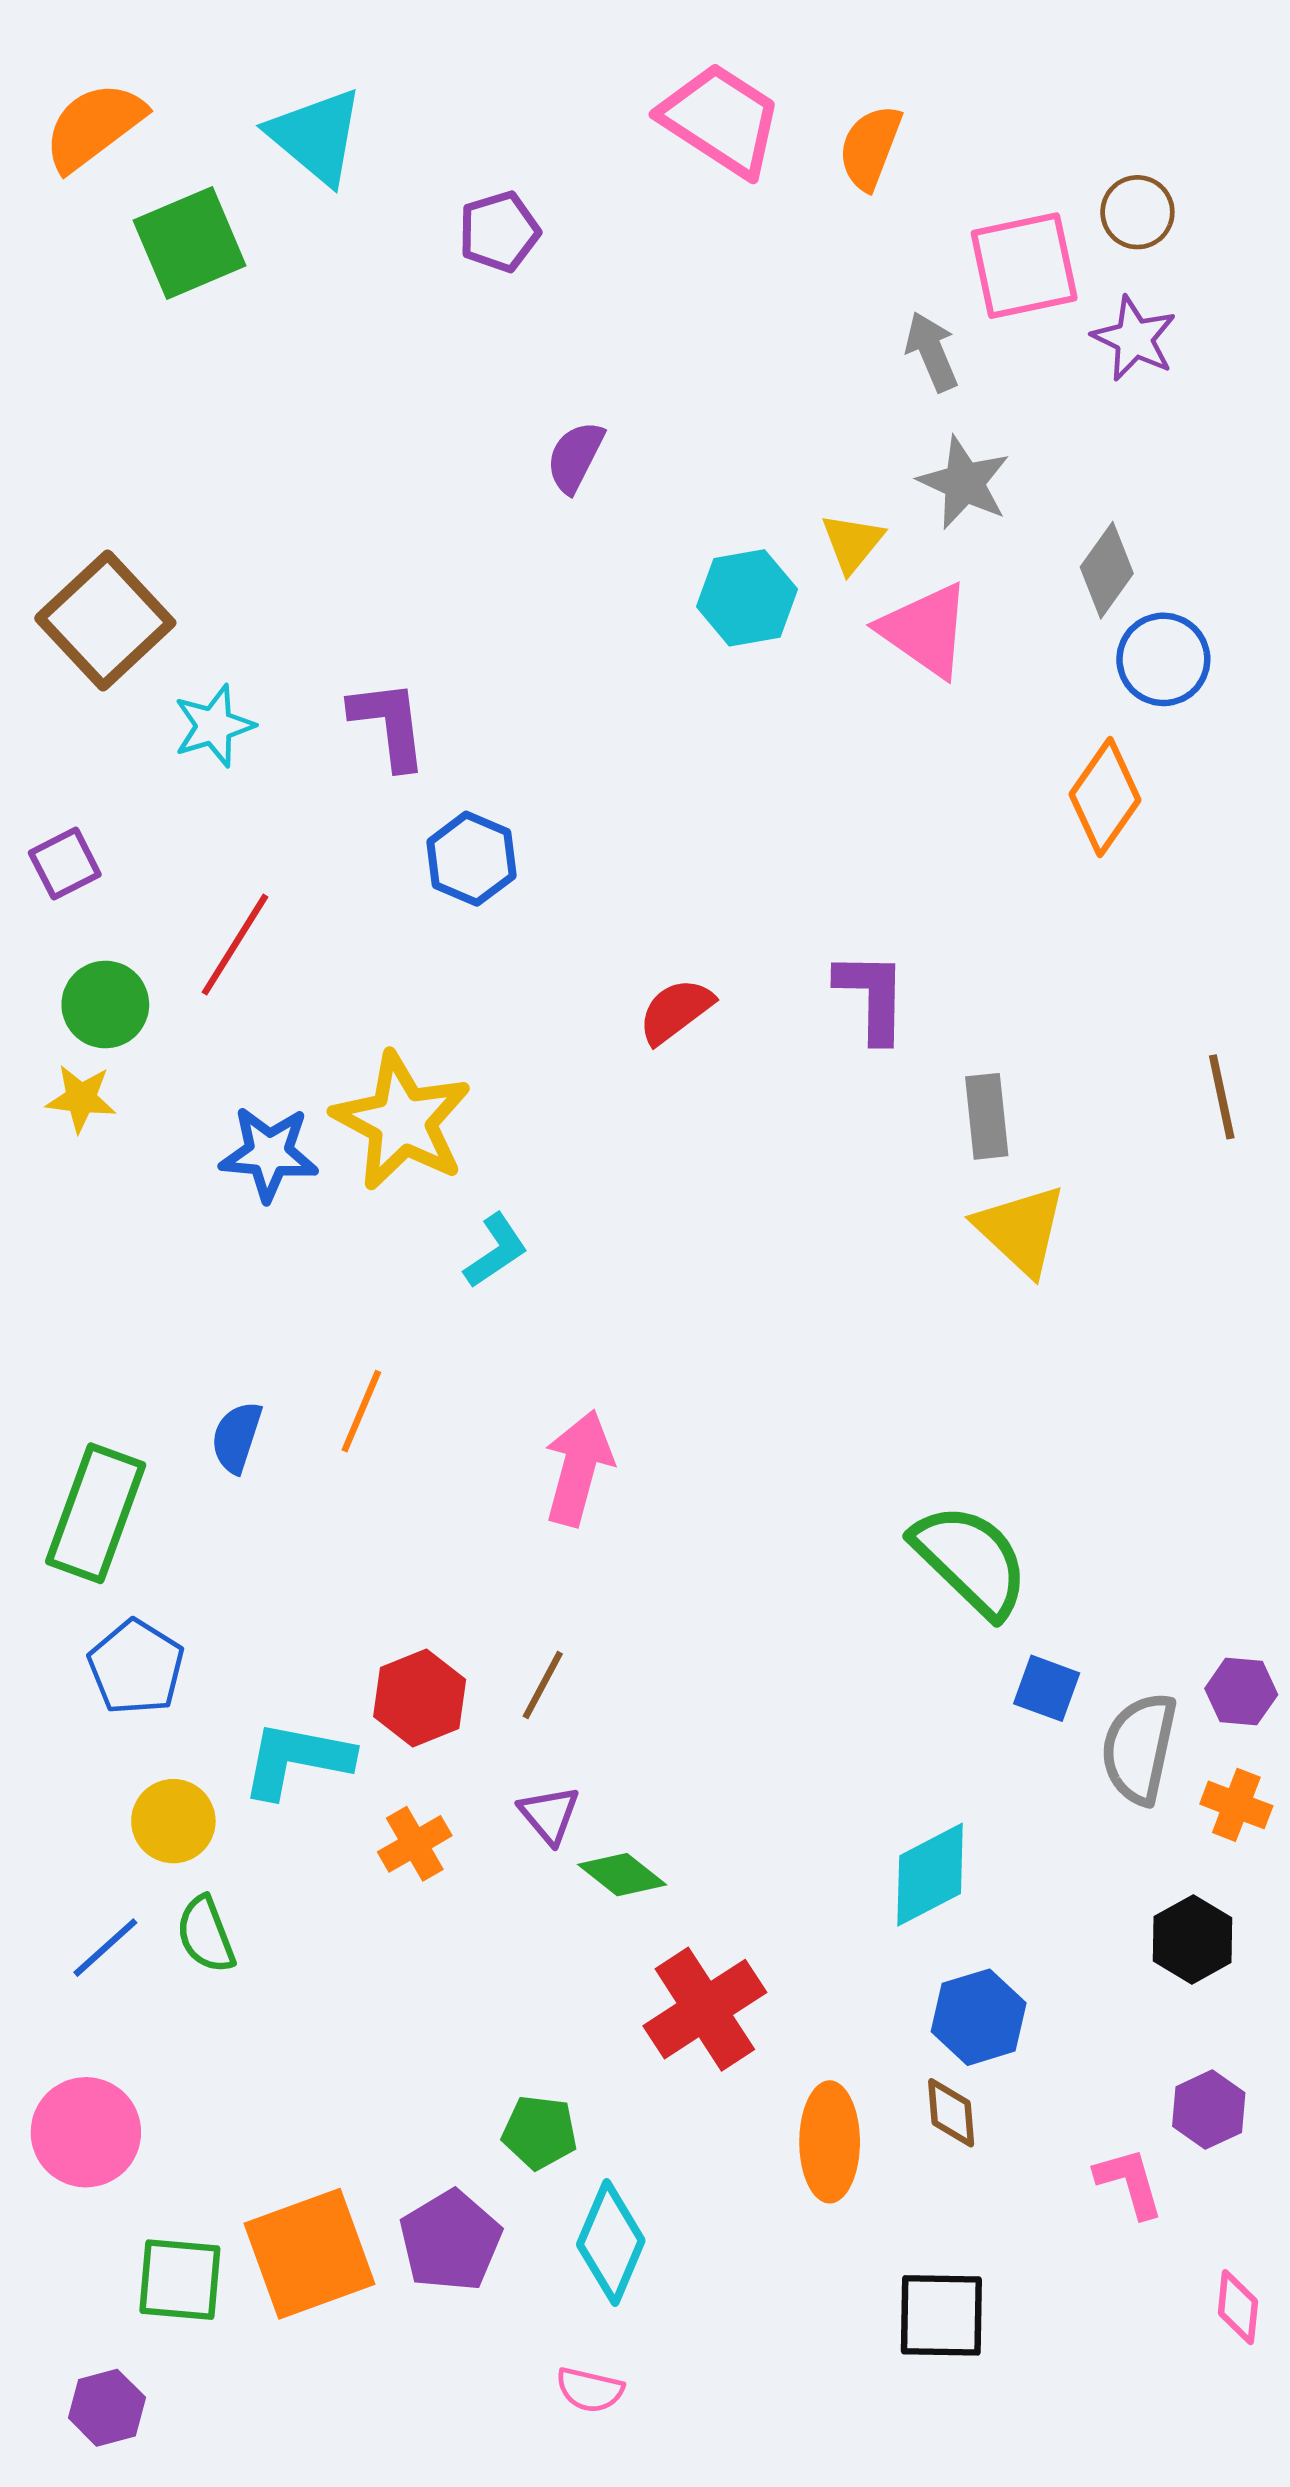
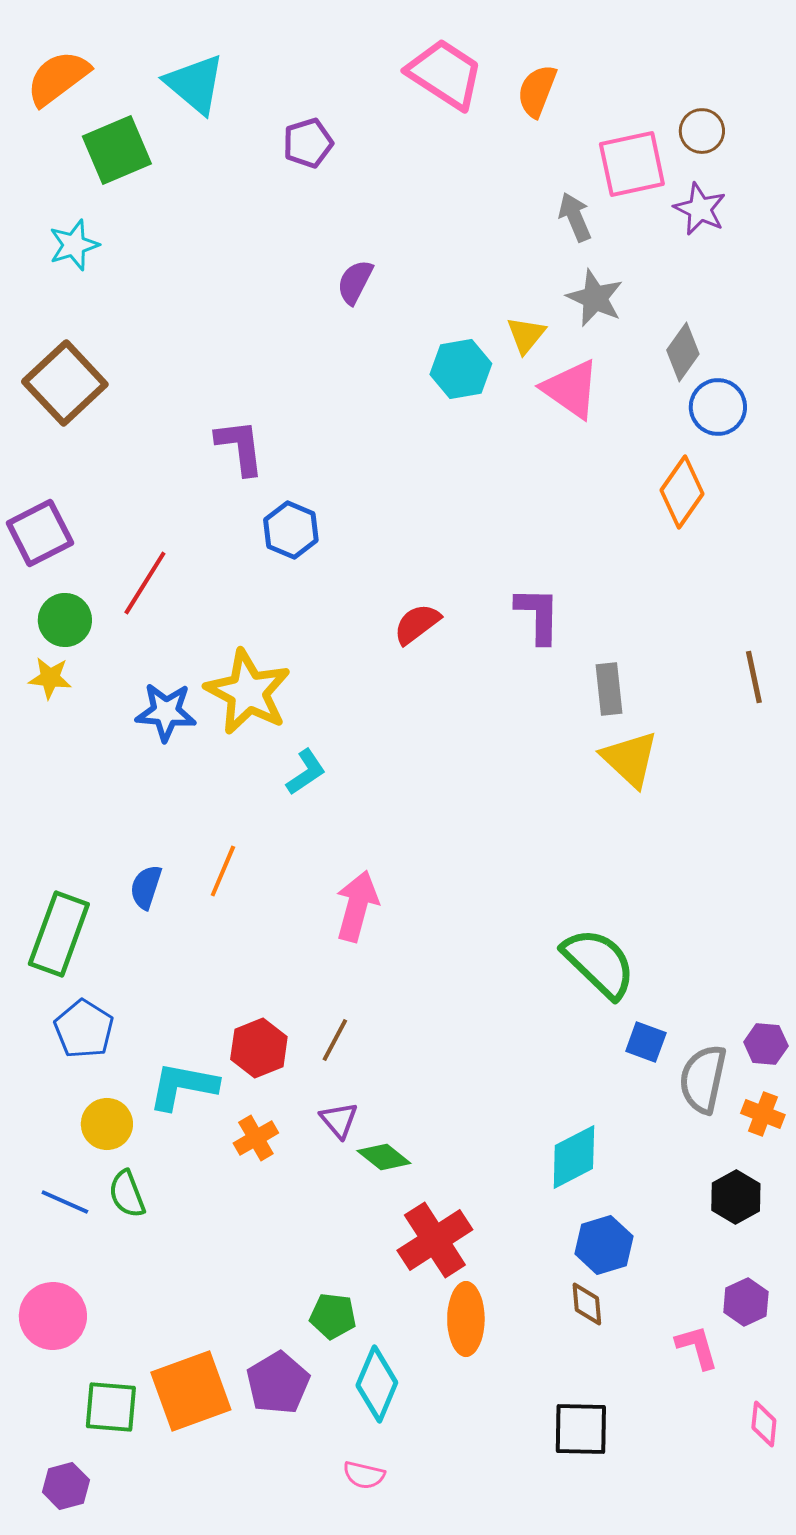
cyan star: (214, 726) -> (74, 245), moved
purple square: (65, 864) -> (40, 533), size x1.5
blue line: (105, 1948) -> (65, 1202), turned 66
orange ellipse: (830, 2142) -> (466, 1319), moved

